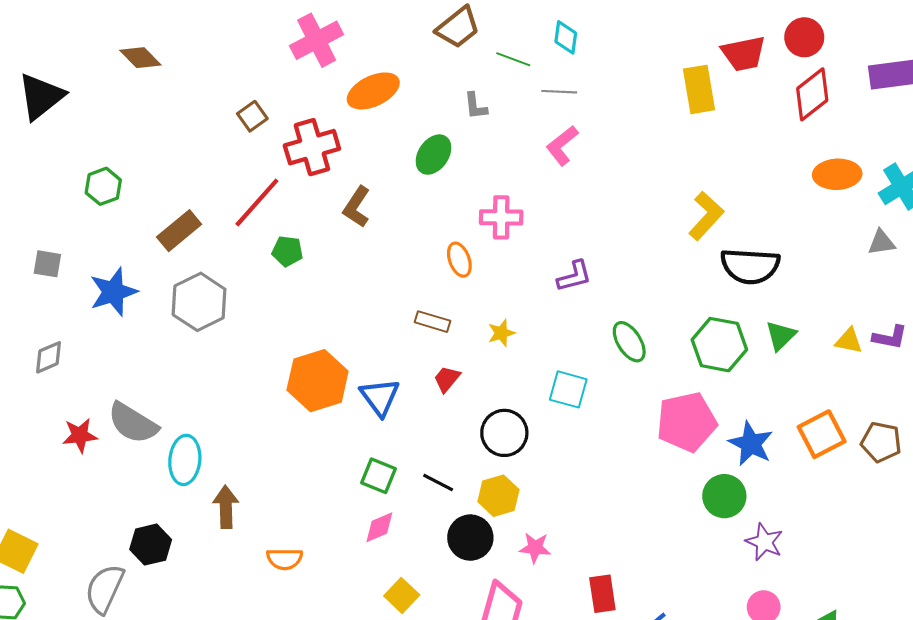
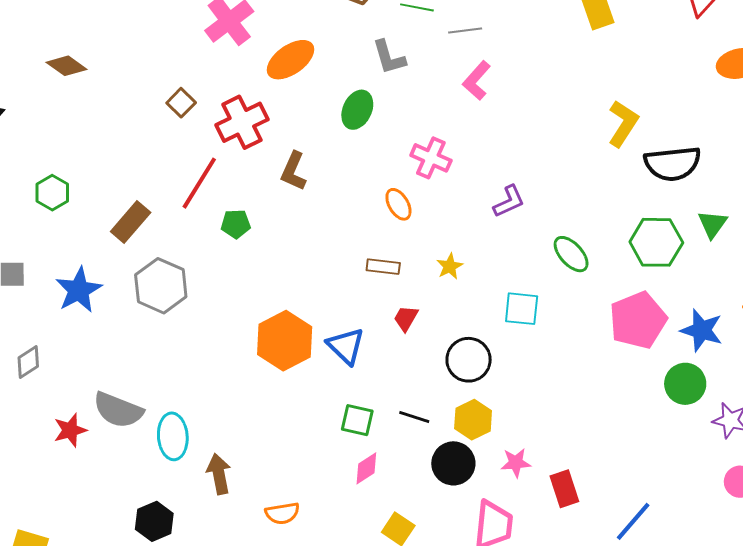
gray L-shape: (476, 106) -> (389, 57), size x1.4
pink cross: (501, 217) -> (431, 158), turned 33
red rectangle: (602, 594) -> (564, 489), moved

